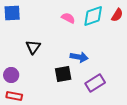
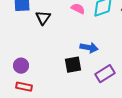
black triangle: (33, 47) -> (43, 18), moved

